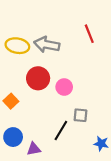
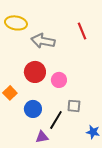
yellow ellipse: (17, 46) -> (16, 23), moved
blue circle: (13, 137) -> (33, 109), moved
purple triangle: (34, 149) -> (42, 137), moved

